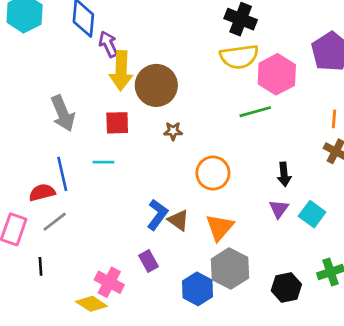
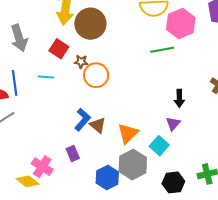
red square: (117, 123) -> (59, 49), turned 30
brown star: (173, 131) -> (81, 62), moved
orange circle: (213, 173) -> (96, 75), moved
cyan square: (312, 214) -> (159, 146), moved

